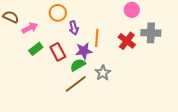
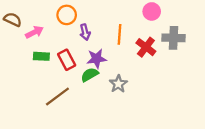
orange line: (97, 38) -> (119, 34), moved
green rectangle: (36, 49) -> (41, 56), turned 40
brown line: (76, 84) -> (57, 97), moved

